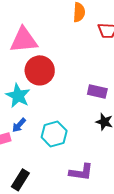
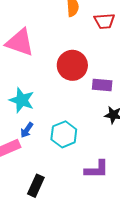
pink triangle: (24, 40) -> (20, 42), turned 32
red circle: (40, 70) -> (72, 65), moved

